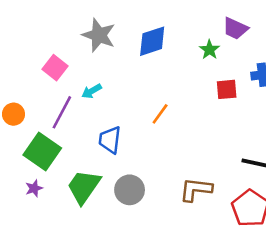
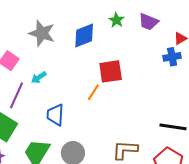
green star: (209, 50) -> (116, 20), moved
red square: (227, 89) -> (111, 71), moved, size x1.4

